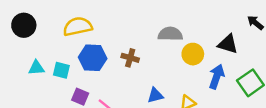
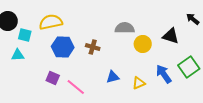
cyan square: (61, 70) -> (25, 35), moved
blue arrow: (217, 77) -> (164, 74), moved, turned -54

